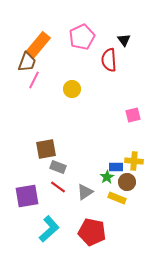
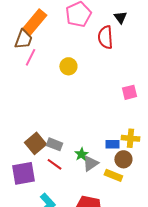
brown square: (46, 149) -> (35, 143), moved, turned -30
green star: (107, 177) -> (81, 154), moved
gray triangle: (85, 192) -> (90, 163), moved

